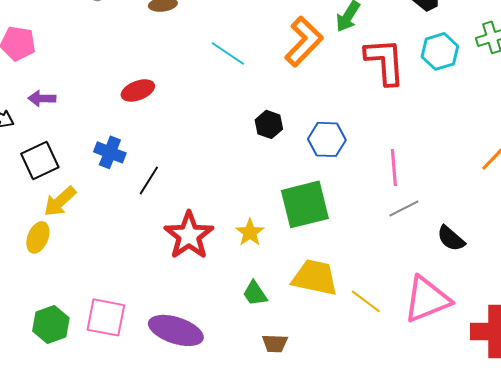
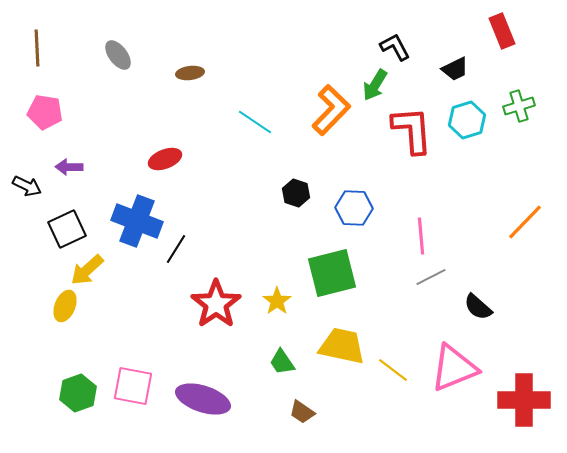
blue cross: (110, 152) -> (137, 221), size x1.6
brown trapezoid: (275, 343) -> (302, 412), turned 32

